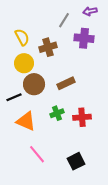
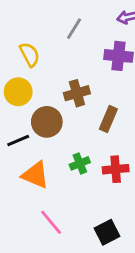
gray line: (64, 20) -> (74, 29), moved
brown cross: (48, 47) -> (77, 93), moved
yellow circle: (24, 63) -> (18, 92), moved
brown rectangle: (66, 83) -> (108, 119), moved, turned -42

